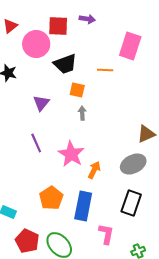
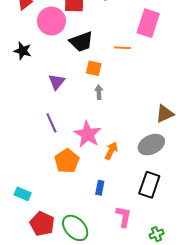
orange pentagon: (51, 198) -> (67, 161), moved
blue rectangle: (83, 206) -> (100, 188), size x0.5

